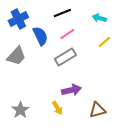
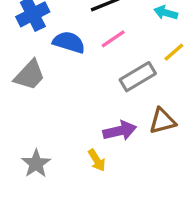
blue semicircle: (40, 36) -> (69, 42), turned -48
gray rectangle: (65, 57) -> (138, 77), moved
brown triangle: (97, 110) -> (162, 121), moved

